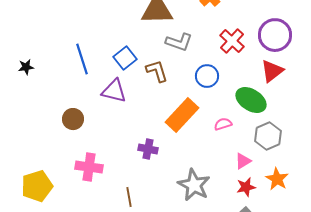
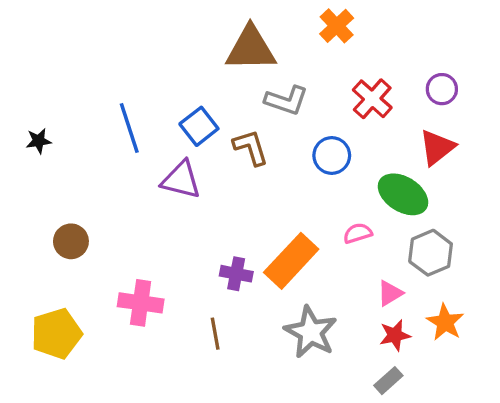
purple circle: (275, 35) -> (442, 89), size x0.6
orange rectangle: (182, 115) -> (291, 261), moved
brown circle: (73, 119) -> (71, 241), moved
brown line: (129, 197) -> (215, 334), moved

